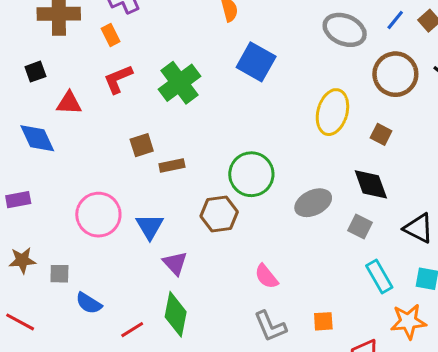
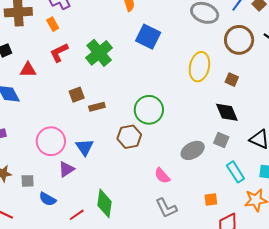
gray ellipse: (313, 203) -> (193, 150), moved
purple triangle: (175, 263) -> (66, 169), moved, turned 42
orange square: (323, 321) -> (211, 200), moved

